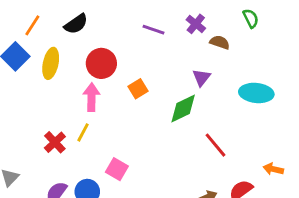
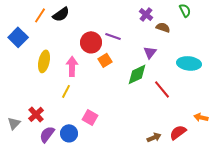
orange line: (32, 25) -> (40, 15), moved
purple line: (154, 30) -> (113, 36), moved
yellow ellipse: (51, 63) -> (44, 61), moved
red circle: (101, 63) -> (91, 42), moved
red cross: (55, 142) -> (36, 114), moved
red line: (215, 145) -> (162, 89), moved

